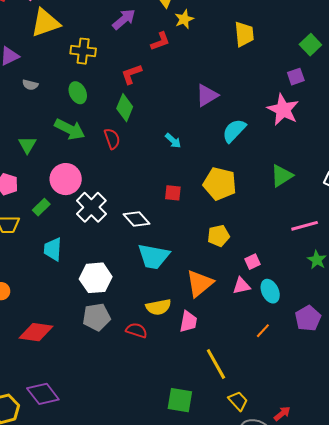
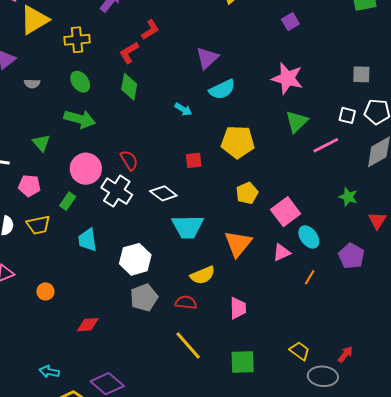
red L-shape: (160, 41) -> (150, 30), moved
pink star: (283, 110) -> (287, 78), moved
cyan semicircle: (234, 131) -> (222, 89), moved, turned -148
red semicircle: (112, 139) -> (129, 160), moved
pink line: (305, 226) -> (326, 145), moved
pink square: (252, 262) -> (286, 212), size x1.8
pink triangle: (241, 286) -> (281, 252), moved
pink trapezoid: (188, 322) -> (238, 308), moved
red diamond: (36, 332) -> (88, 325), size x0.7
yellow line: (216, 364) -> (188, 346), moved

